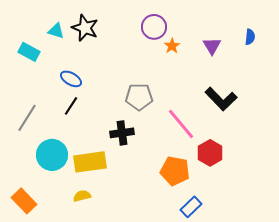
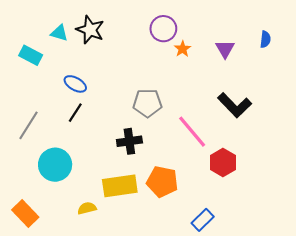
yellow rectangle: (90, 162) -> (120, 186), moved
orange pentagon: (175, 171) -> (162, 182), moved

